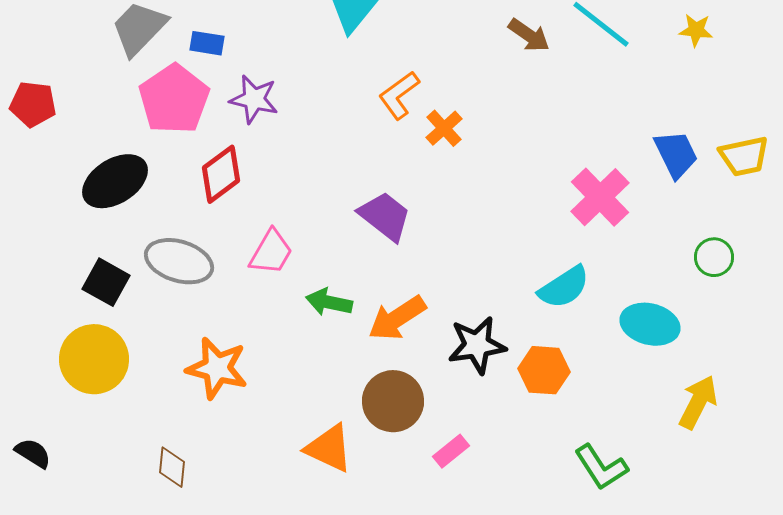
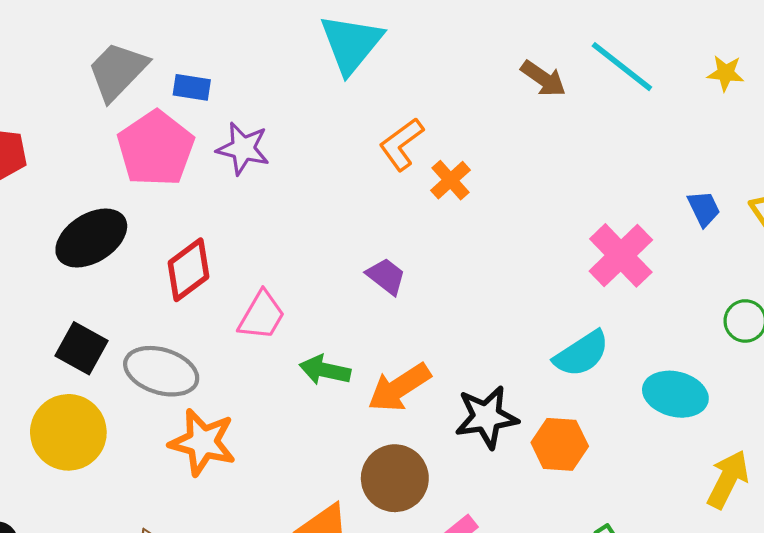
blue trapezoid: (676, 154) -> (704, 209), size x0.7
red diamond: (221, 174) -> (188, 270), moved
purple trapezoid: (385, 216) -> (386, 276), size x0.7
gray ellipse: (179, 261) -> (161, 371), moved

